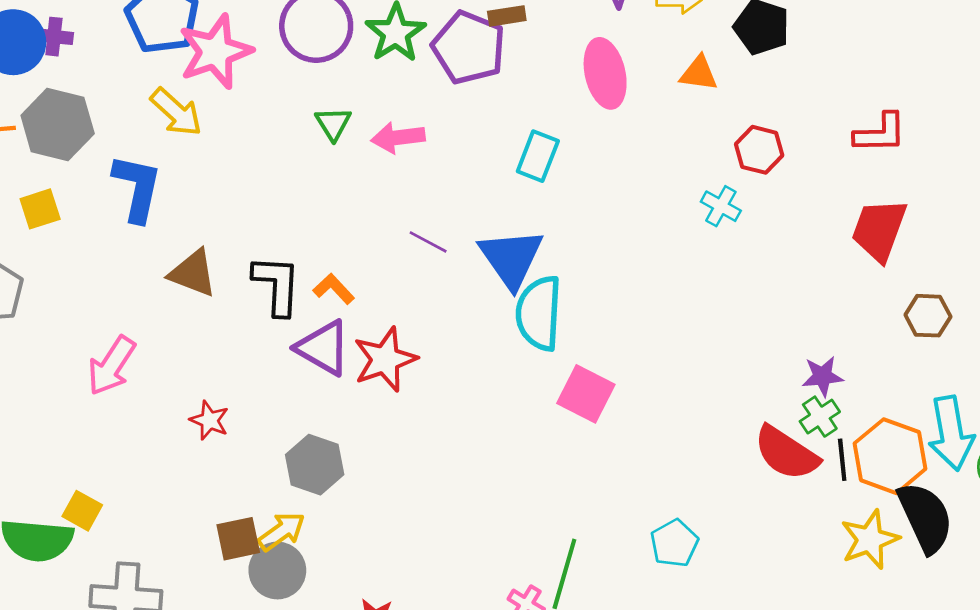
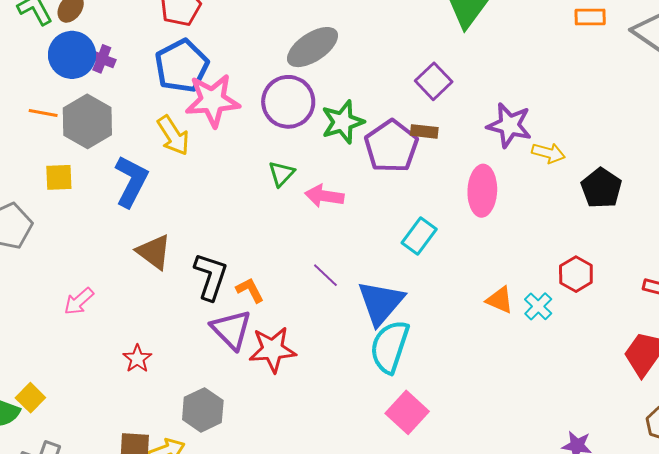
orange triangle: (699, 73) -> (500, 300), moved
pink arrow: (111, 366) -> (79, 301), size x0.7

